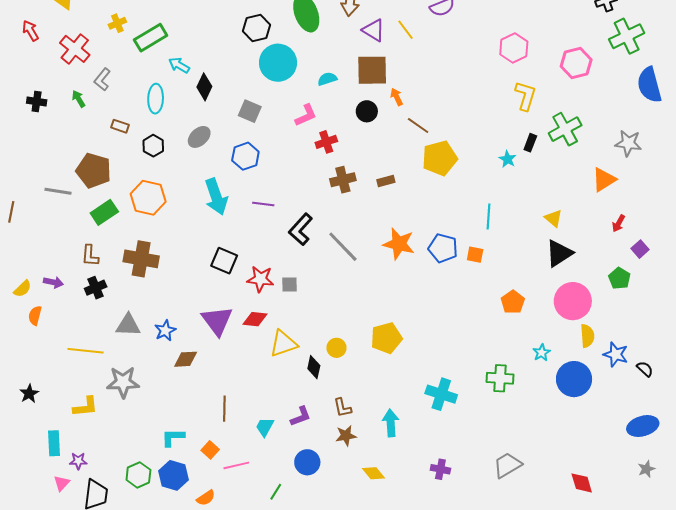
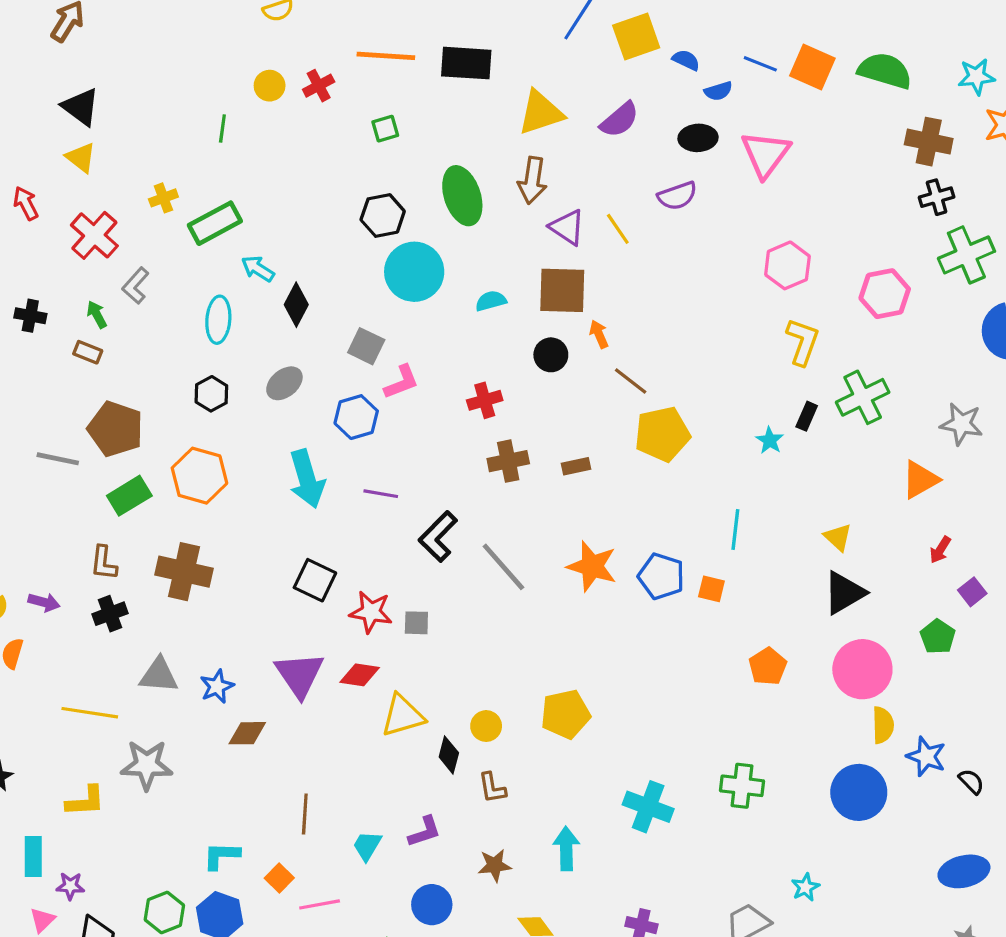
pink L-shape: (306, 115) -> (401, 382), moved
brown rectangle: (120, 126) -> (88, 352), moved
cyan star: (542, 353) -> (805, 887), moved
brown L-shape: (342, 408) -> (492, 788), moved

